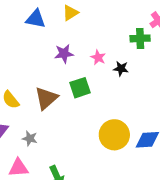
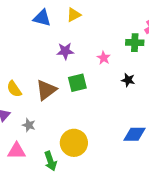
pink star: (98, 57) -> (104, 58), moved
black star: (121, 69) -> (128, 80), moved
yellow circle: (114, 135) -> (74, 143), moved

